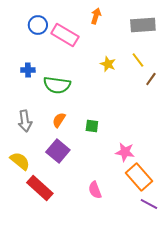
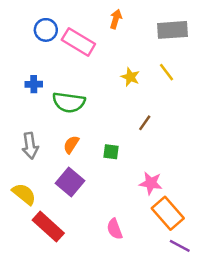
brown line: (151, 79) -> (145, 123), moved

